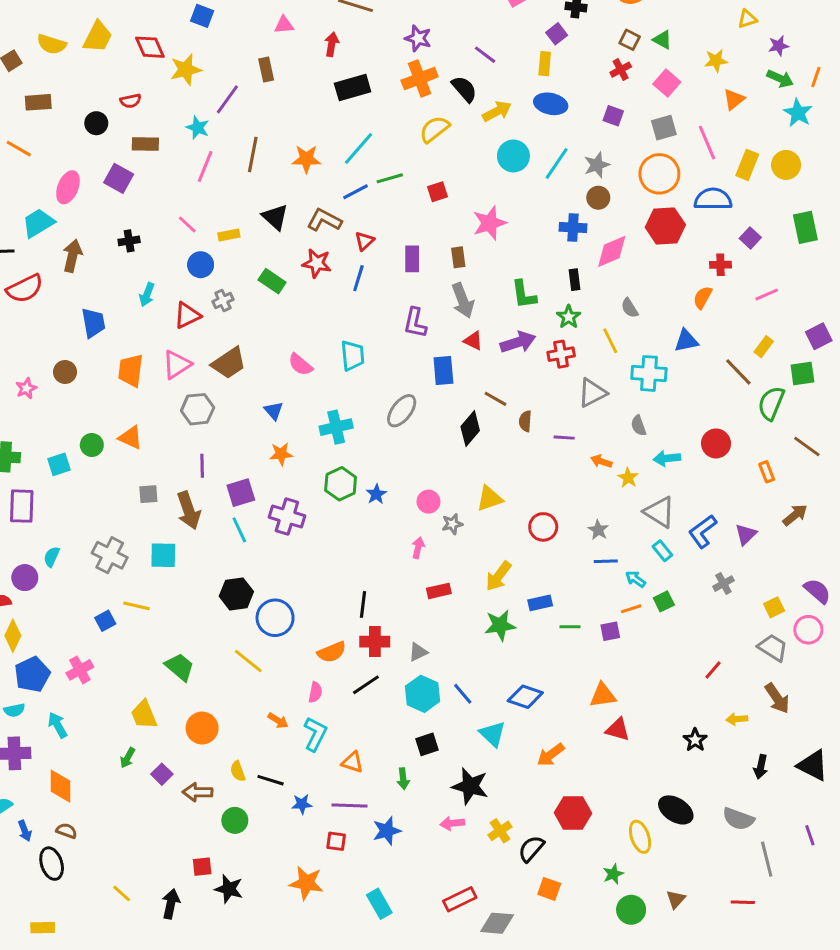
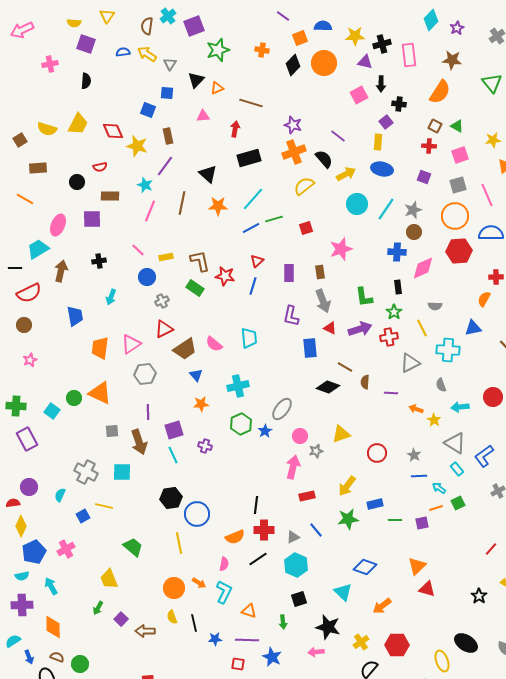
yellow star: (186, 70) -> (137, 146), turned 30
brown rectangle: (266, 70) -> (168, 136), moved
red cross: (621, 70) -> (429, 146), turned 32
pink square: (667, 83) -> (460, 155), turned 30
purple square: (119, 178) -> (92, 219), turned -30
black triangle: (275, 217) -> (208, 174), moved
brown L-shape: (324, 220) -> (200, 261), moved, turned 50
gray semicircle: (630, 308) -> (435, 306), turned -56
red triangle: (187, 315) -> (164, 329), moved
brown trapezoid: (229, 363) -> (185, 349), moved
brown circle: (65, 372) -> (24, 325), moved
gray ellipse: (402, 411) -> (282, 409), moved
black diamond: (470, 429) -> (328, 387), turned 70
orange triangle: (131, 438) -> (100, 393), size x1.4
cyan square: (59, 464) -> (52, 411), turned -35
purple rectangle: (22, 506) -> (27, 439), turned -30
purple cross: (287, 516) -> (205, 446), size x0.6
pink arrow: (418, 548) -> (293, 467), size x1.6
cyan semicircle: (52, 557) -> (60, 495), moved
yellow line: (248, 661) -> (179, 543), turned 40
blue line: (463, 694) -> (316, 530), moved
orange triangle: (603, 695) -> (417, 566), turned -36
orange circle: (202, 728) -> (174, 588), moved
black line: (271, 780) -> (194, 623), turned 60
green circle: (235, 820) -> (80, 664), moved
blue star: (387, 831) -> (272, 657), turned -30
yellow cross: (500, 831) -> (361, 642), moved

